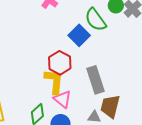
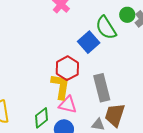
pink triangle: (63, 99) -> (68, 105), turned -30

